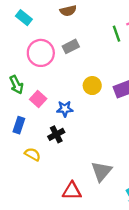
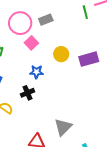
pink square: (38, 99) -> (31, 43), moved

